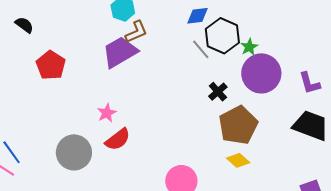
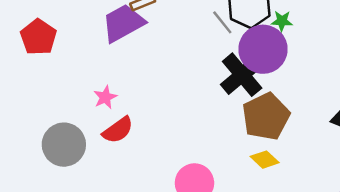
green star: (249, 47) -> (282, 21), turned 30
purple circle: (261, 73) -> (263, 49), moved
black cross: (218, 92) -> (242, 75), size x1.8

